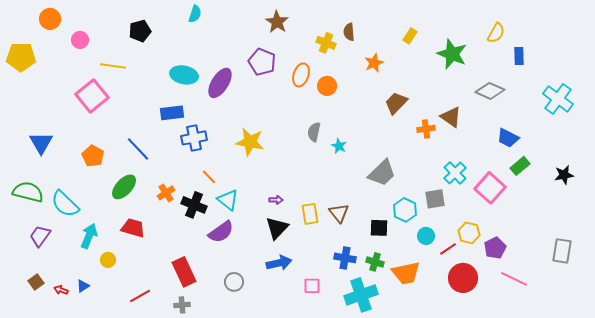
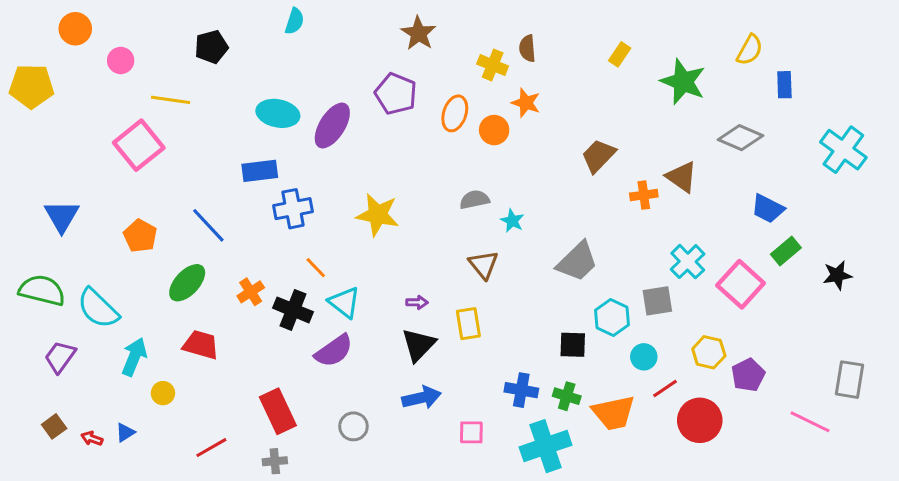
orange star: (374, 63) -> (526, 103), moved, turned -30
gray semicircle: (314, 132) -> (474, 200), turned 66
black star: (564, 175) -> (837, 275), moved
brown triangle: (339, 213) -> (484, 265), moved
red line: (448, 249) -> (665, 389), moved
pink line: (514, 279) -> (810, 422), moved

